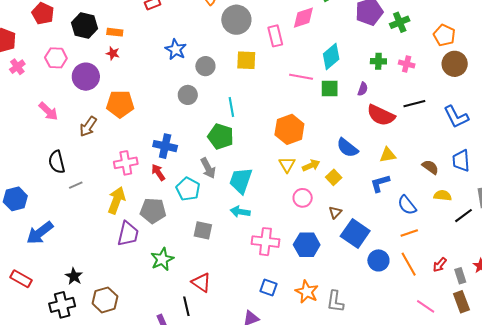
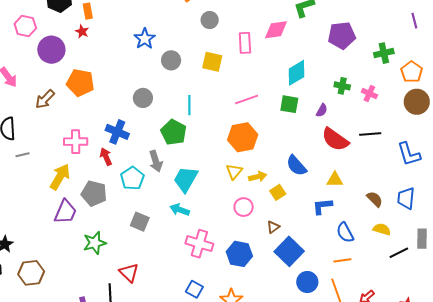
gray circle: (236, 20) -> (210, 20), size x0.6
green cross: (400, 22) -> (384, 53), moved
orange rectangle: (115, 32) -> (88, 11), turned 63
pink line: (301, 77) -> (247, 100), moved, turned -40
gray circle: (188, 95) -> (143, 98), moved

